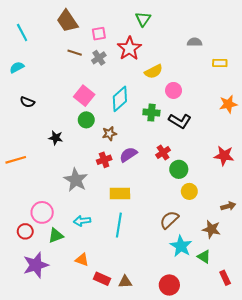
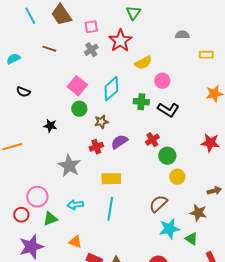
cyan line: (22, 33) -> (30, 16), moved
brown line: (75, 53) -> (49, 49), moved
cyan star: (181, 246) -> (169, 229), turned 30

